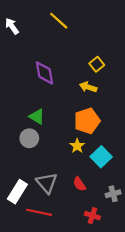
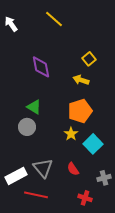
white rectangle: (17, 192) -> (16, 176), turned 30

